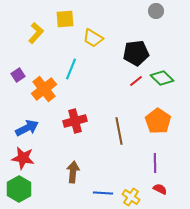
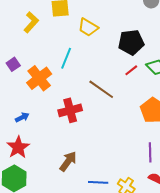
blue arrow: (27, 128) -> (22, 117), size x0.6
brown line: (119, 131) -> (101, 89), moved, turned -44
red star: (23, 158) -> (18, 147), turned 30
brown arrow: (73, 172) -> (68, 161), turned 30

